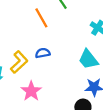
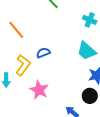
orange line: (41, 18) -> (16, 30), moved

